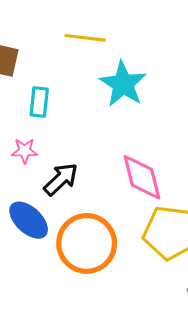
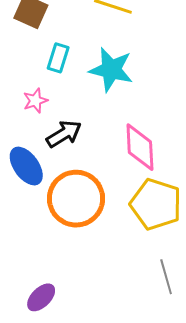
cyan star: (123, 84) -> (111, 70), moved, turned -30
pink star: (25, 151) -> (35, 101), turned -30

